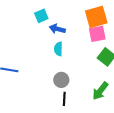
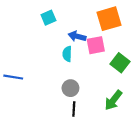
blue arrow: (57, 29) -> (77, 36), moved
pink square: (97, 34) -> (96, 45), moved

